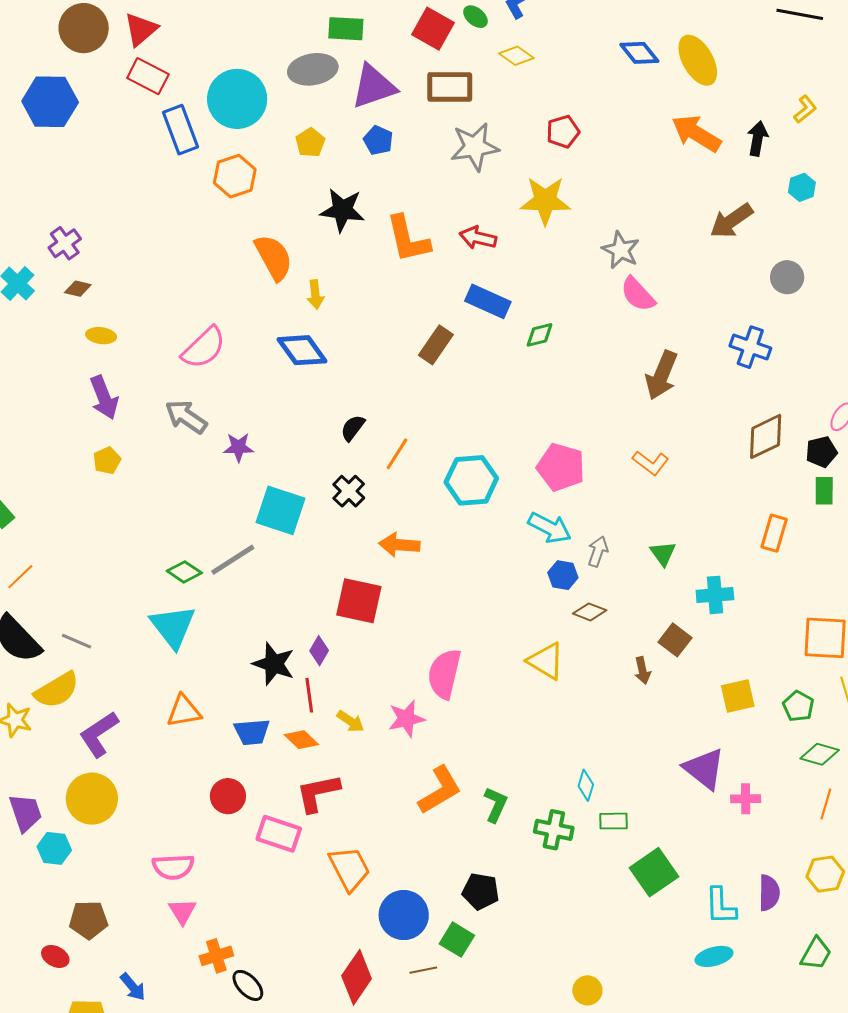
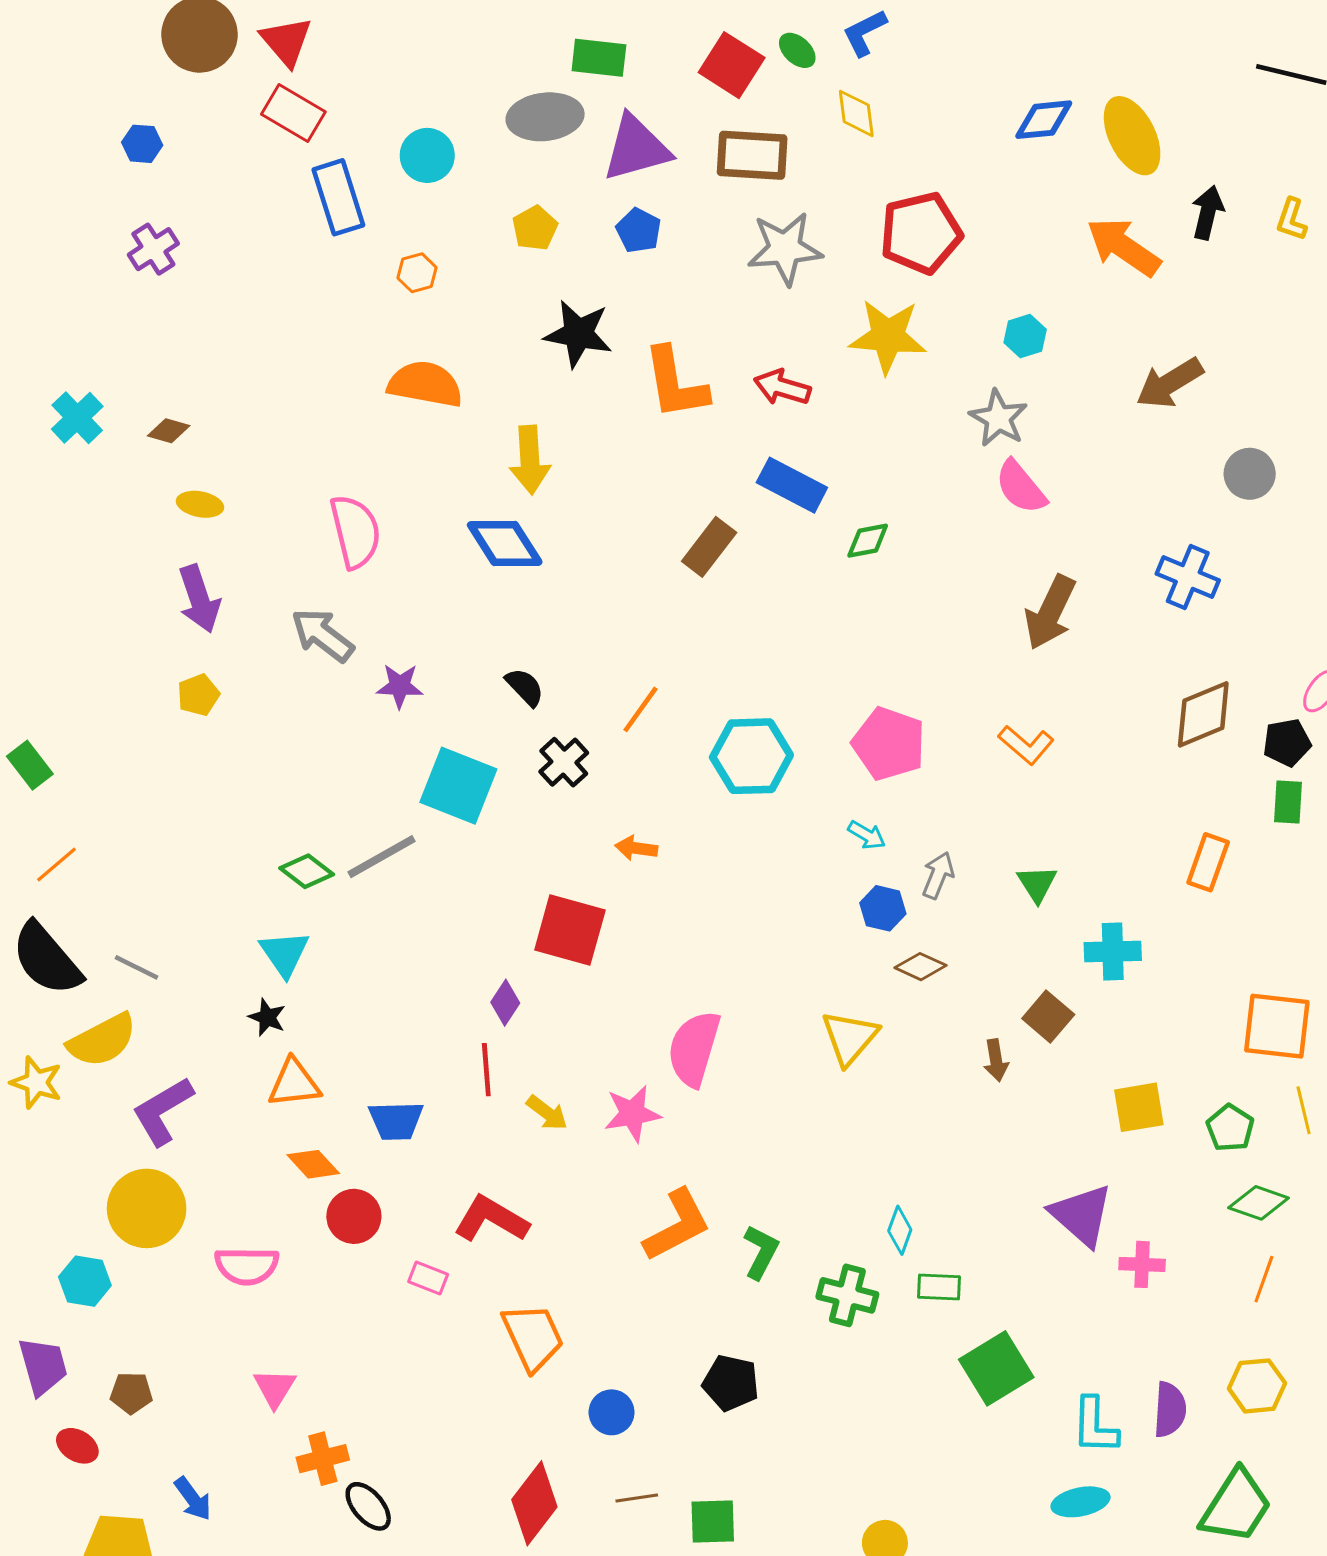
red triangle: (141, 29) -> (286, 41), turned -33
blue diamond: (639, 53) -> (1044, 120), turned -60
yellow diamond: (516, 56) -> (856, 113), turned 44
cyan circle: (237, 99) -> (427, 155), size x0.6
blue hexagon: (50, 102) -> (142, 144), size x0.5
yellow L-shape: (805, 109) -> (1292, 219), turned 144
red pentagon: (563, 132) -> (921, 233), size x1.6
black arrow: (758, 138) -> (1208, 213), moved
orange hexagon: (235, 176) -> (417, 273), size x0.6
cyan hexagon: (802, 187) -> (1025, 336), moved
purple cross: (65, 243) -> (153, 249), moved
orange semicircle: (274, 257) -> (425, 384), moved, turned -54
yellow arrow: (315, 294) -> (530, 460), size x1.5
pink semicircle: (204, 348) -> (355, 532), turned -63
black semicircle: (353, 428) -> (525, 687), moved, turned 96
cyan arrow: (550, 528) -> (867, 835), size x0.6
orange arrow: (399, 545) -> (636, 848), size x0.7
cyan triangle: (173, 627) -> (285, 953), size x0.7
yellow triangle: (546, 661) -> (850, 1038), turned 36
black star: (274, 664) -> (267, 1017), moved, size x0.6
orange diamond: (301, 740) -> (313, 1164), moved
red L-shape: (318, 793) -> (491, 1219), turned 39
purple trapezoid: (25, 813) -> (43, 1366), moved
pink rectangle: (279, 834) -> (428, 1278), size x0.6
pink semicircle: (173, 867) -> (247, 1266), moved
blue circle: (404, 915) -> (612, 1412), size x0.6
brown pentagon: (89, 920) -> (131, 1393), size x0.7
green square: (457, 940) -> (713, 1522), moved, turned -36
green trapezoid: (816, 954) -> (1236, 1506), size x1.5

